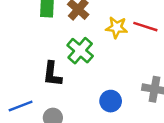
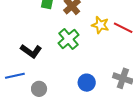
black L-shape: (52, 74) -> (31, 51), moved, turned -70

